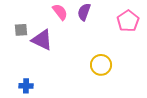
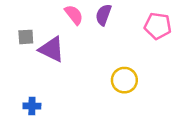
pink pentagon: (128, 21) -> (158, 26), turned -30

